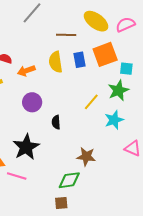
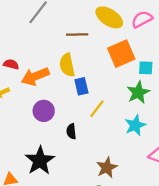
blue rectangle: (79, 60) -> (81, 86), moved
orange arrow: (26, 71) -> (35, 76), size x1.4
yellow line: (91, 102) -> (97, 109), moved
brown star: (86, 157) -> (107, 168), turned -30

